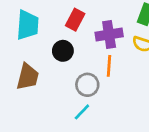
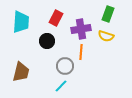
brown trapezoid: (28, 77) -> (21, 72), moved

